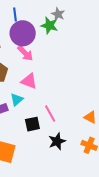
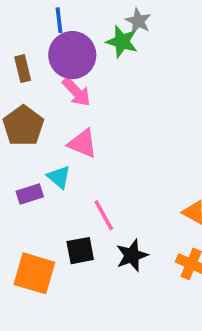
cyan triangle: (17, 100) -> (59, 177), turned -40
pink line: (50, 113) -> (104, 215), moved
black square: (32, 124) -> (80, 251), moved

